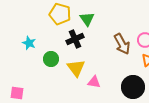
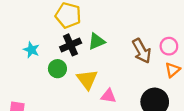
green triangle: (87, 19) -> (97, 41), moved, turned 42
black cross: (75, 39) -> (71, 45), moved

